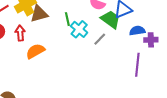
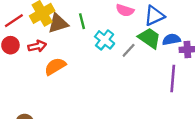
green line: (67, 19) -> (82, 21), moved
green trapezoid: (110, 19) -> (149, 38), moved
red arrow: (20, 33) -> (37, 46), turned 84

